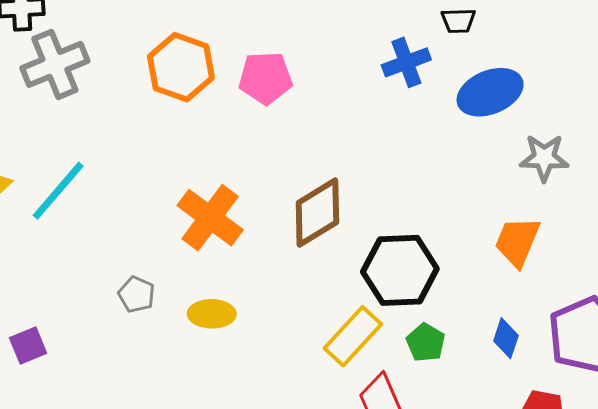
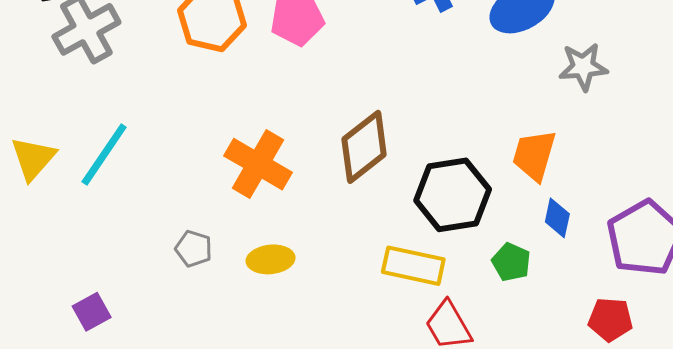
orange trapezoid: (517, 242) -> (534, 155), moved
yellow rectangle: (353, 336) -> (413, 266), turned 66
blue diamond: (506, 338) -> (557, 218), moved
green pentagon: (426, 343) -> (511, 262), moved

